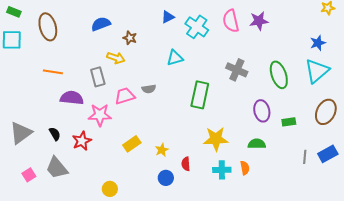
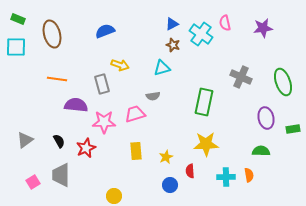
pink semicircle: (231, 21) -> (225, 23), moved, size x0.7
brown star: (130, 38) -> (173, 45), moved
cyan triangle: (175, 58) -> (162, 68), moved
pink trapezoid: (125, 96) -> (135, 114), moved
gray triangle: (21, 133) -> (25, 140), size x0.7
yellow star: (216, 139) -> (206, 144), moved
yellow rectangle: (132, 144) -> (136, 151), turned -60
gray trapezoid: (57, 168) -> (61, 175), turned 40

